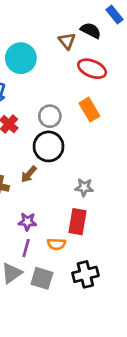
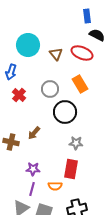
blue rectangle: (114, 15) -> (87, 16), moved, turned 32
black semicircle: (91, 30) -> (97, 35), moved
brown triangle: (67, 41) -> (56, 54), moved
black circle: (49, 146) -> (65, 112), moved

